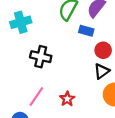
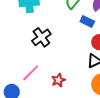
black cross: (41, 57) -> (41, 37), turned 30

